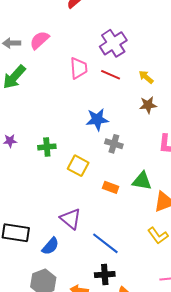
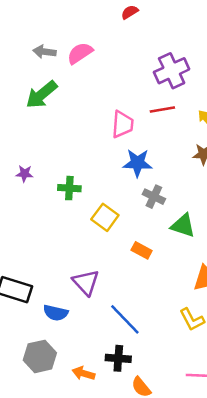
pink trapezoid: (79, 68) -> (123, 124), moved
red line: (111, 75) -> (162, 110), turned -42
green triangle: (142, 181) -> (183, 226), moved
blue semicircle: (50, 246) -> (56, 313), turned 54

